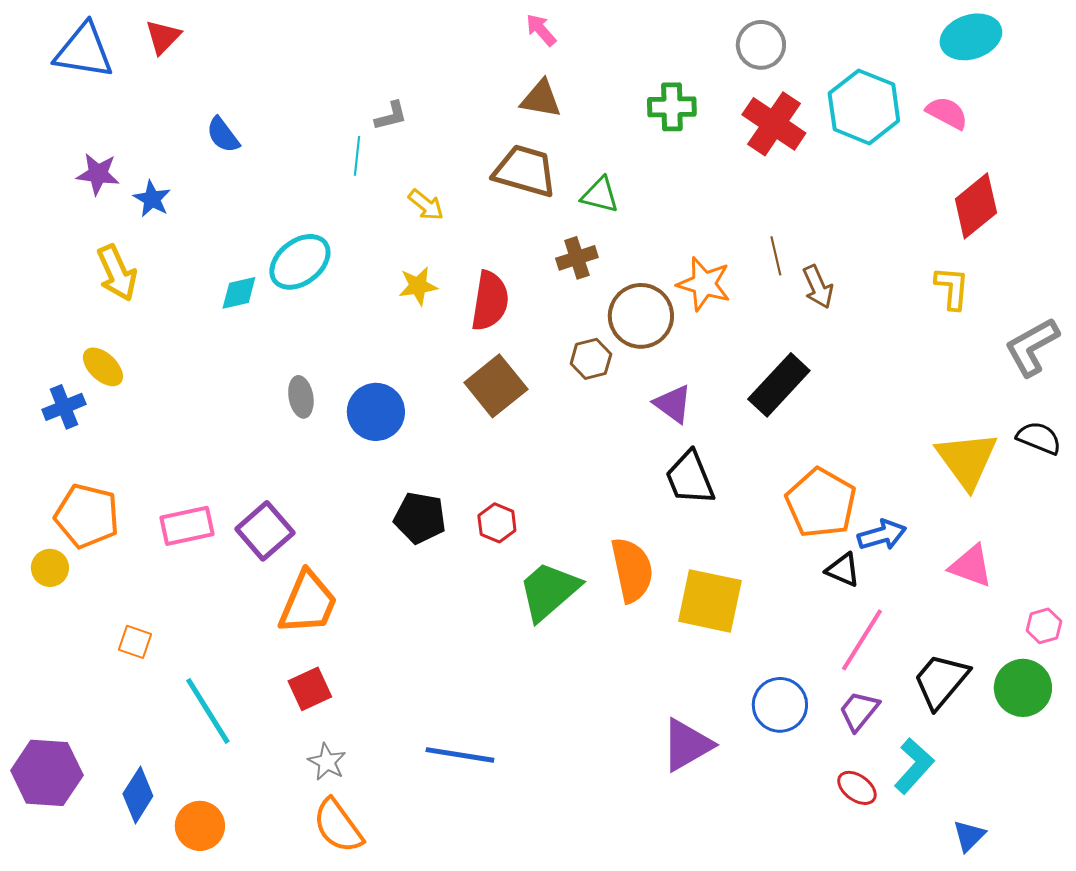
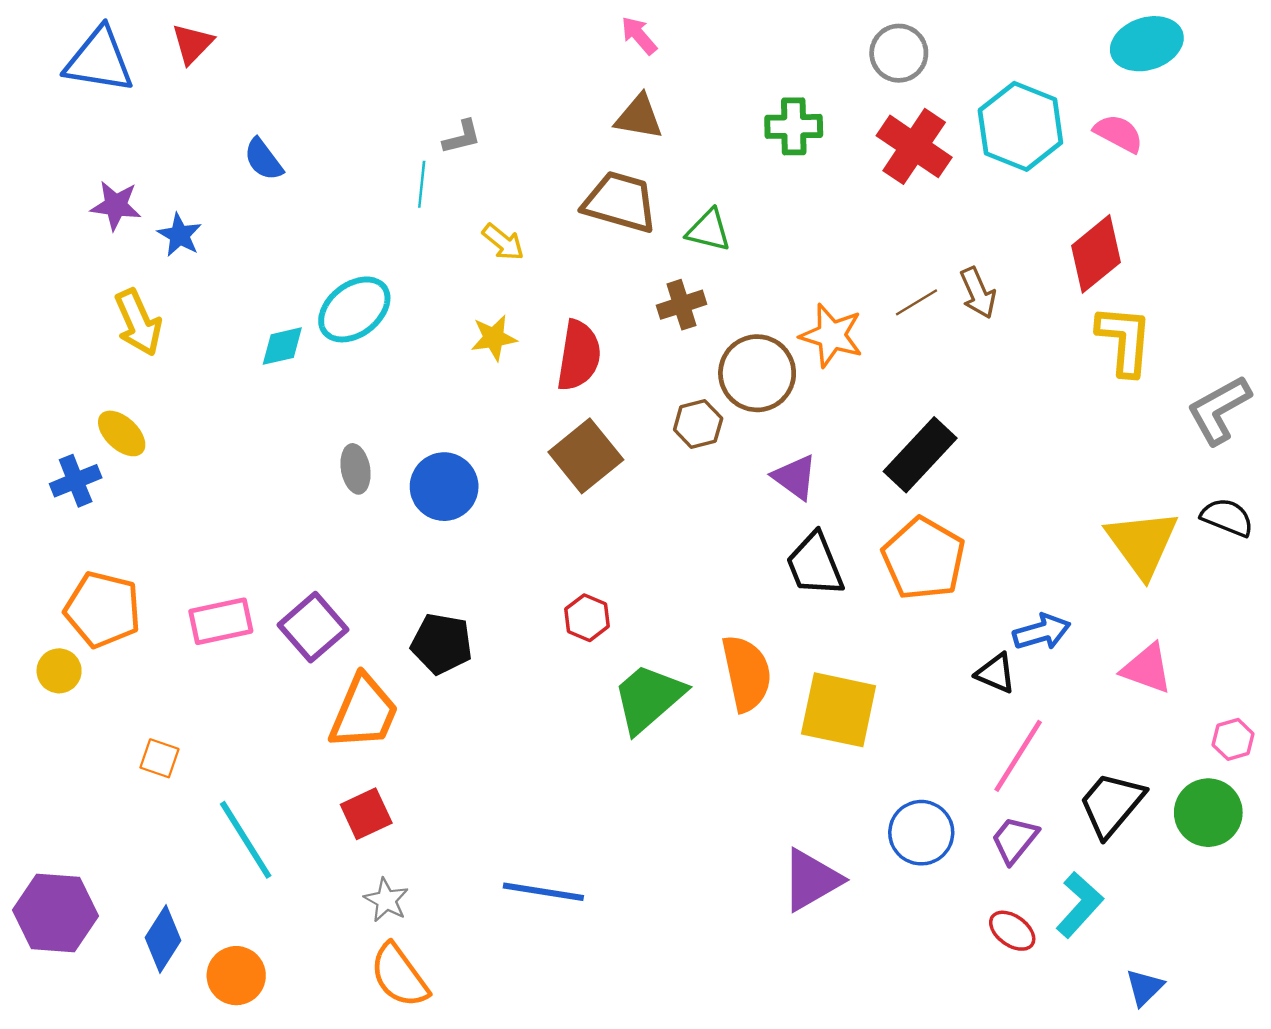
red diamond: (976, 206) -> (1096, 254), moved
brown line: (776, 256) -> (917, 302), turned 72
brown arrow: (818, 287) -> (978, 293), moved
yellow L-shape: (952, 288) -> (1124, 340), size x1.4
orange pentagon: (821, 503) -> (924, 559), moved
black pentagon: (420, 518) -> (442, 644), moved

